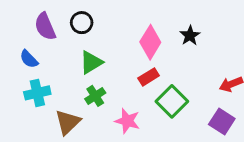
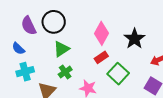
black circle: (82, 23) -> (54, 22), size x1.5
black star: (190, 36) -> (134, 39), moved, size x1.5

